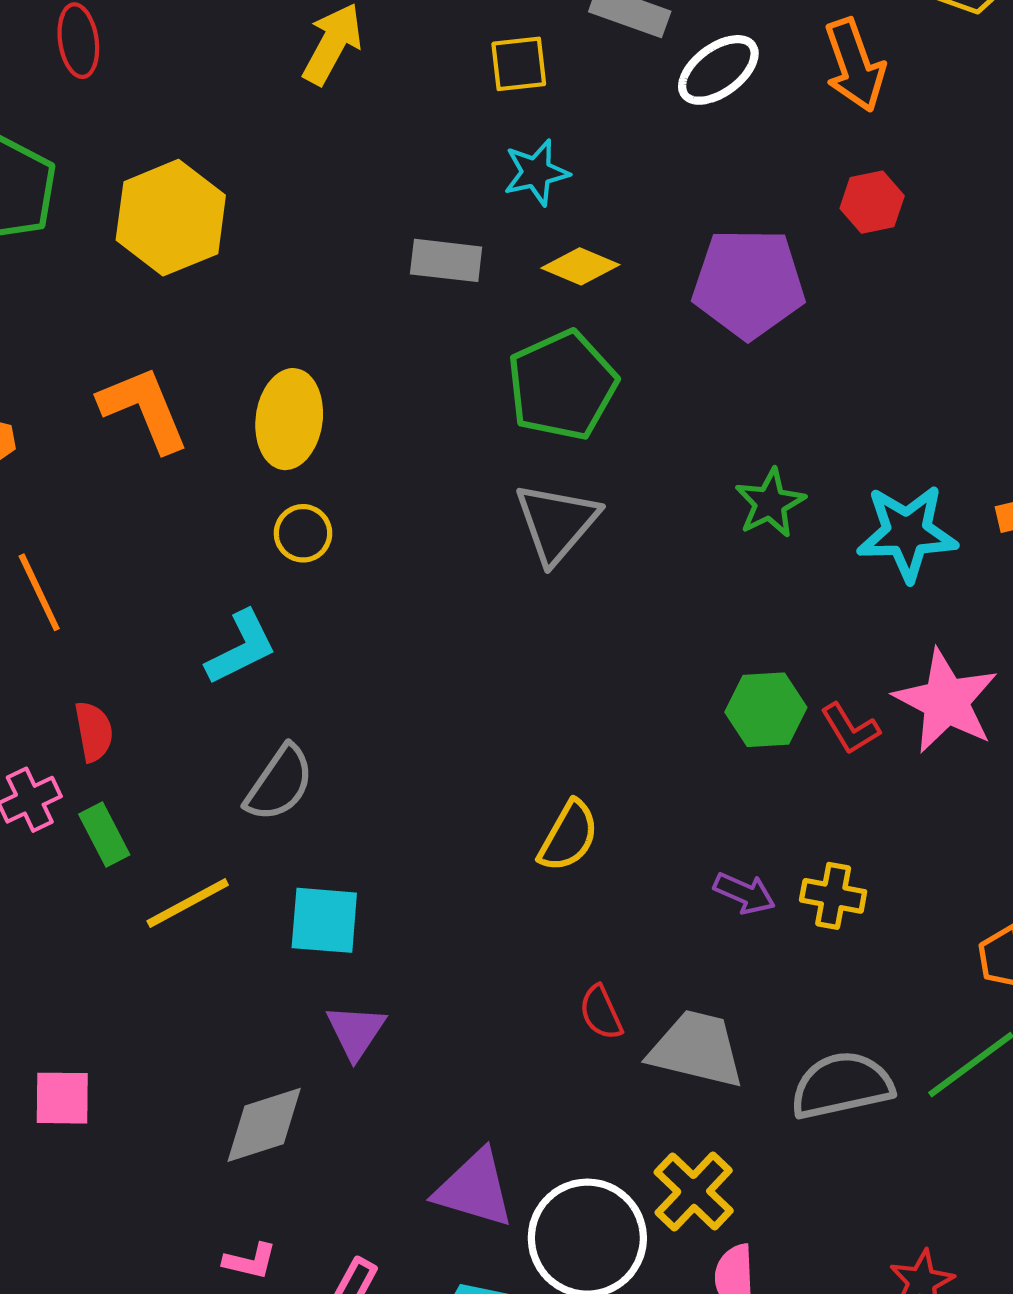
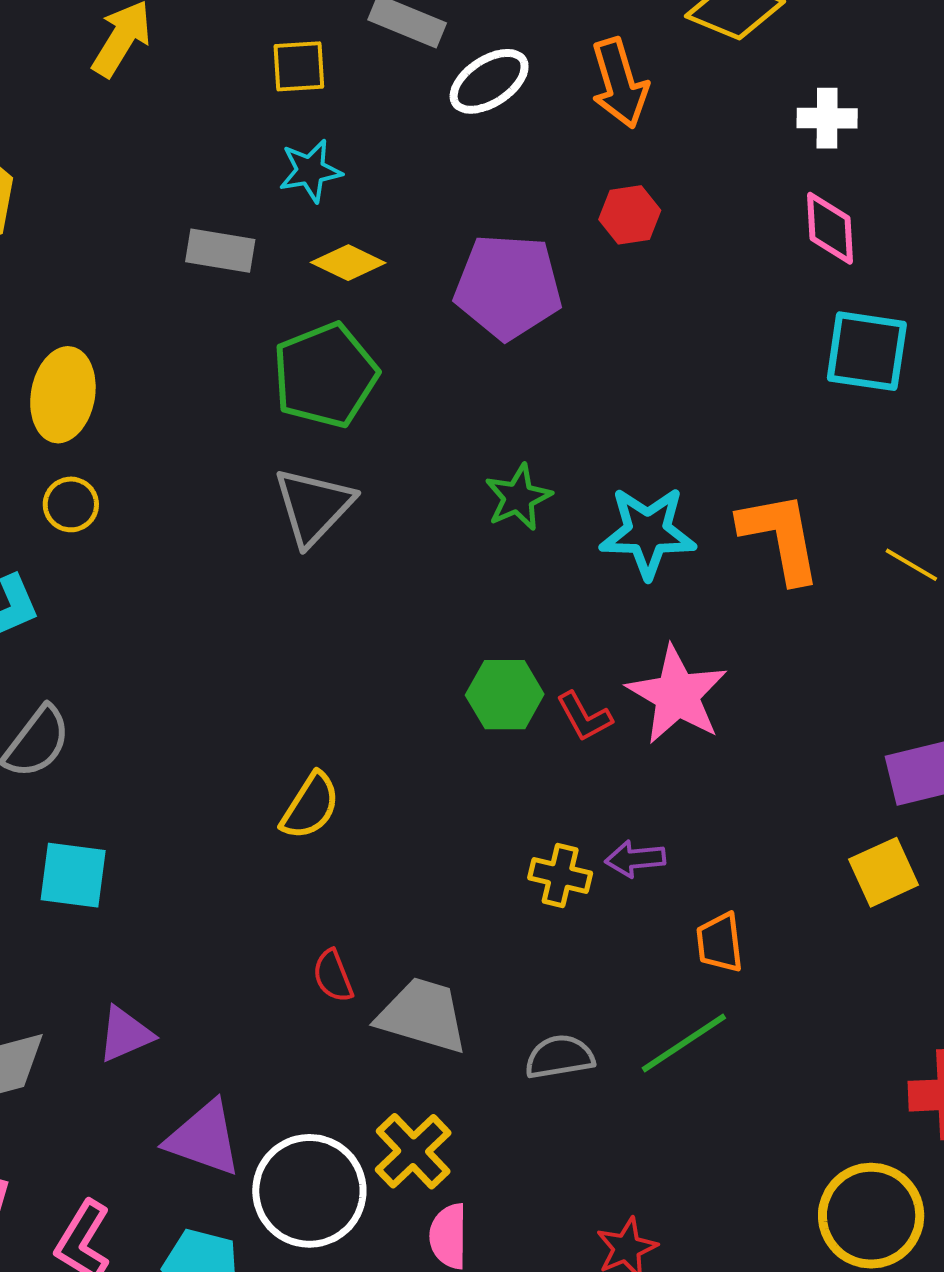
purple arrow: (744, 893) -> (635, 859), moved, turned 148
purple triangle: (356, 1032) -> (125, 1034), moved, turned 30
gray semicircle: (842, 1085) -> (560, 1057), size x0.7

